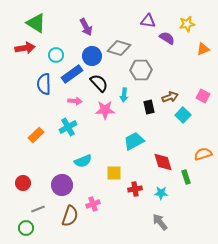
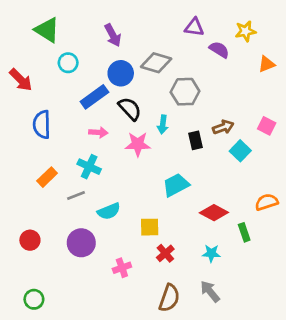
red arrow: (25, 48) -> (21, 80), moved, turned 54
cyan circle: (56, 55) -> (68, 63), moved
blue semicircle: (44, 84) -> (42, 125), moved
cyan cross: (68, 127) -> (89, 167), turned -36
red diamond: (163, 162) -> (214, 213), turned -45
red cross: (135, 189) -> (165, 253), moved, turned -32
gray line: (38, 209) -> (76, 195), moved
brown semicircle: (70, 216) -> (169, 298), moved

